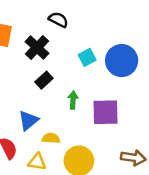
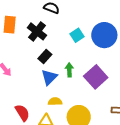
purple square: (105, 112) -> (96, 77), turned -35
blue triangle: (28, 120) -> (49, 77), moved

